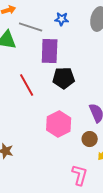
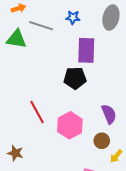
purple rectangle: (50, 51) -> (86, 50), moved
red line: (27, 85) -> (37, 112), moved

